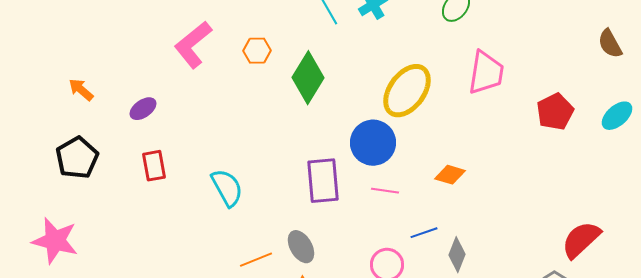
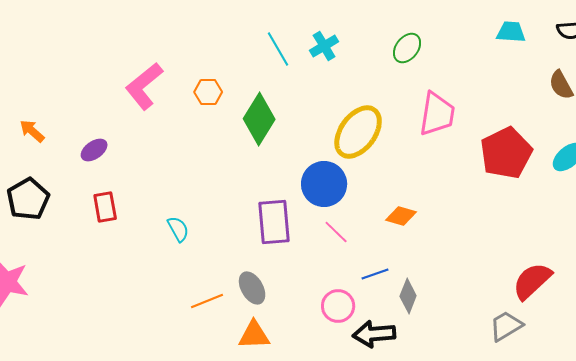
red pentagon: (555, 112) -> (506, 153), size x1.4
cyan semicircle: (227, 188) -> (178, 229), size x0.7
pink line: (385, 191) -> (336, 232), turned 36

